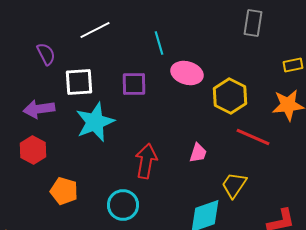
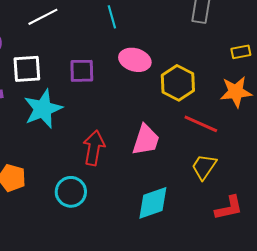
cyan line: (159, 43) -> (112, 17), moved
pink trapezoid: (198, 153) -> (146, 140), size x1.6
yellow trapezoid: (234, 185) -> (204, 167), moved

